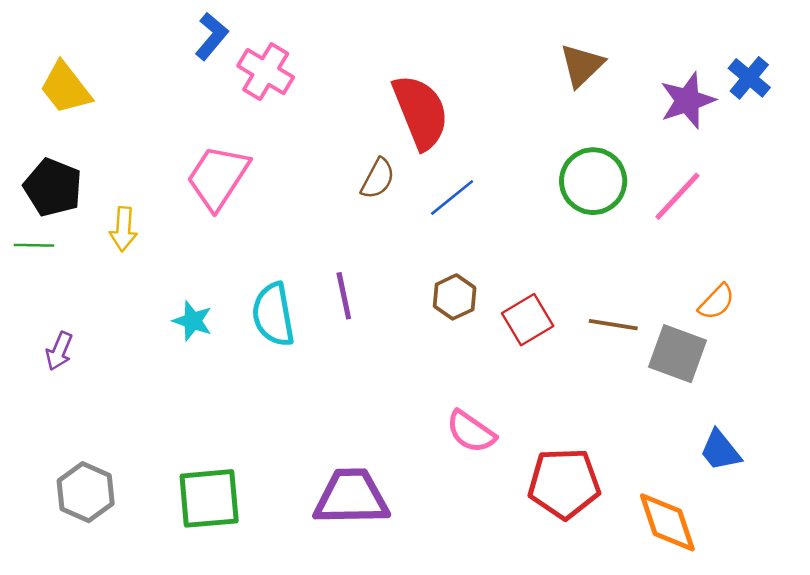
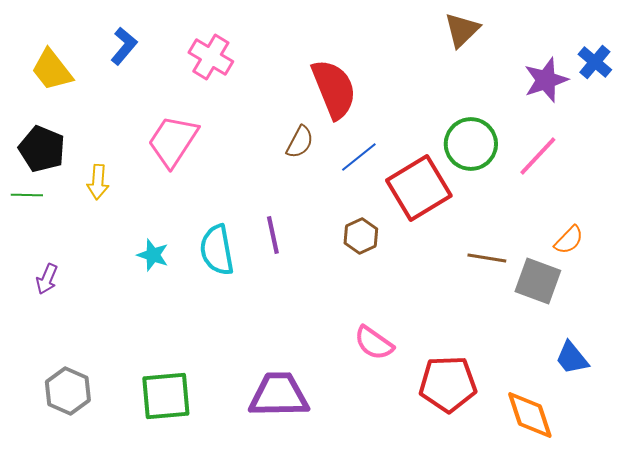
blue L-shape: (212, 36) -> (124, 46), moved
brown triangle: (582, 65) -> (462, 30), moved
red square: (528, 320) -> (419, 188), moved, size x1.6

